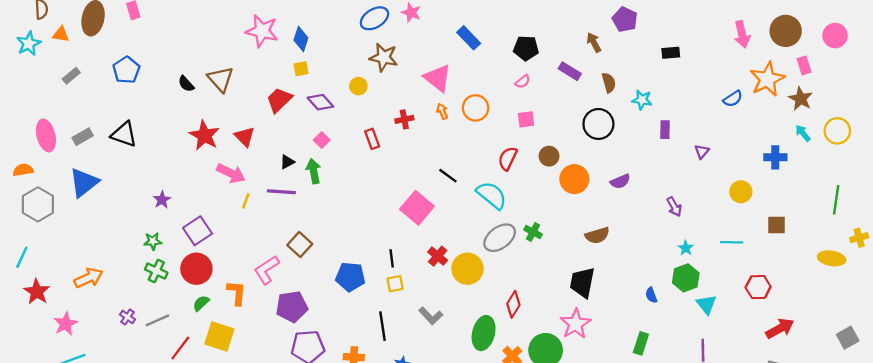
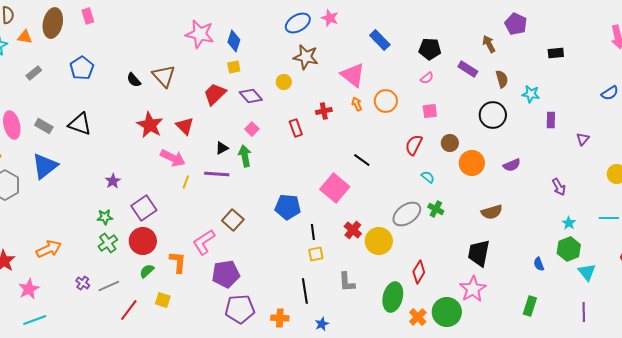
gray rectangle: (83, 137) -> (44, 126), turned 60
cyan semicircle: (492, 195) -> (428, 177), moved, size x0.5
green cross: (156, 271) -> (108, 243), turned 30
blue pentagon: (350, 277) -> (288, 207), moved
gray L-shape: (431, 316) -> (347, 282), turned 40
yellow square: (219, 336) -> (163, 300), size x0.6

